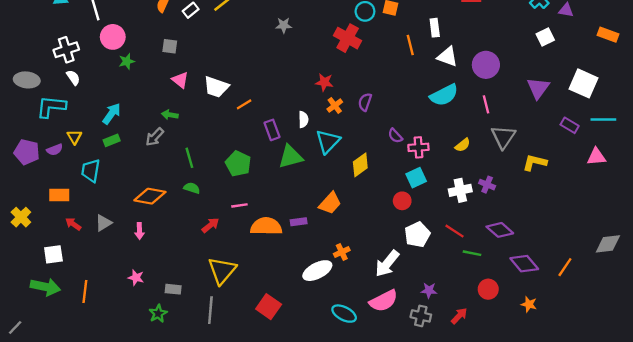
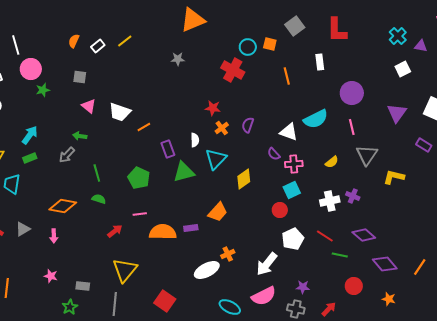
white rectangle: (435, 28) -> (320, 62), moved
white triangle: (448, 57) -> (289, 132), moved

